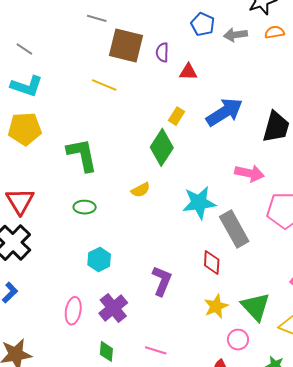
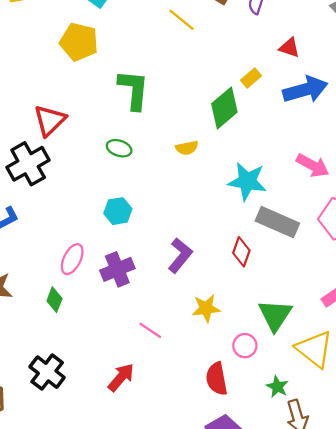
red triangle: (188, 72) -> (289, 48), moved
gray rectangle: (234, 229) -> (277, 222), turned -54
yellow star: (216, 306) -> (206, 308), moved
green diamond: (106, 351) -> (54, 300), moved

